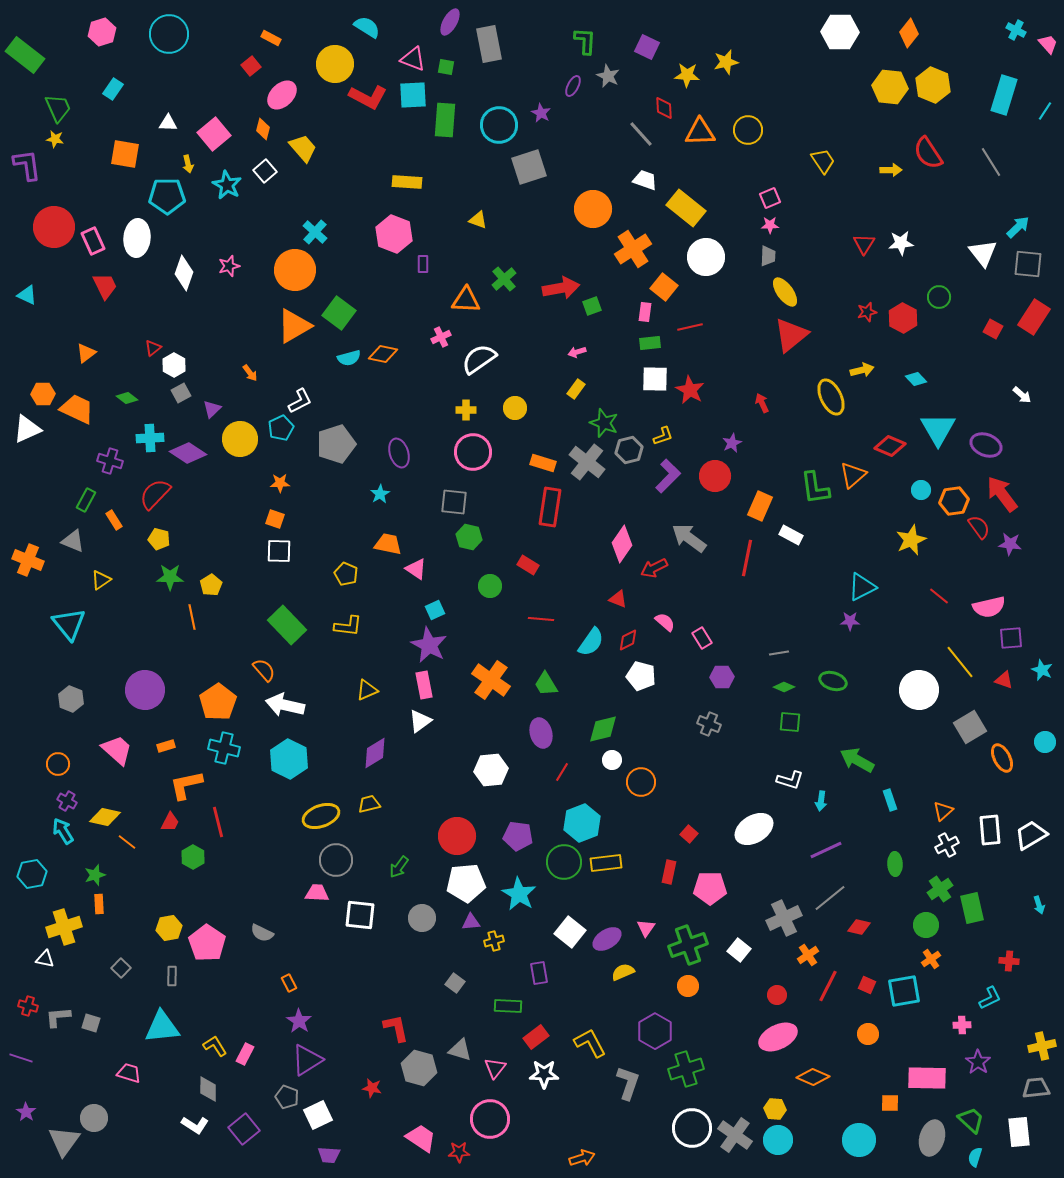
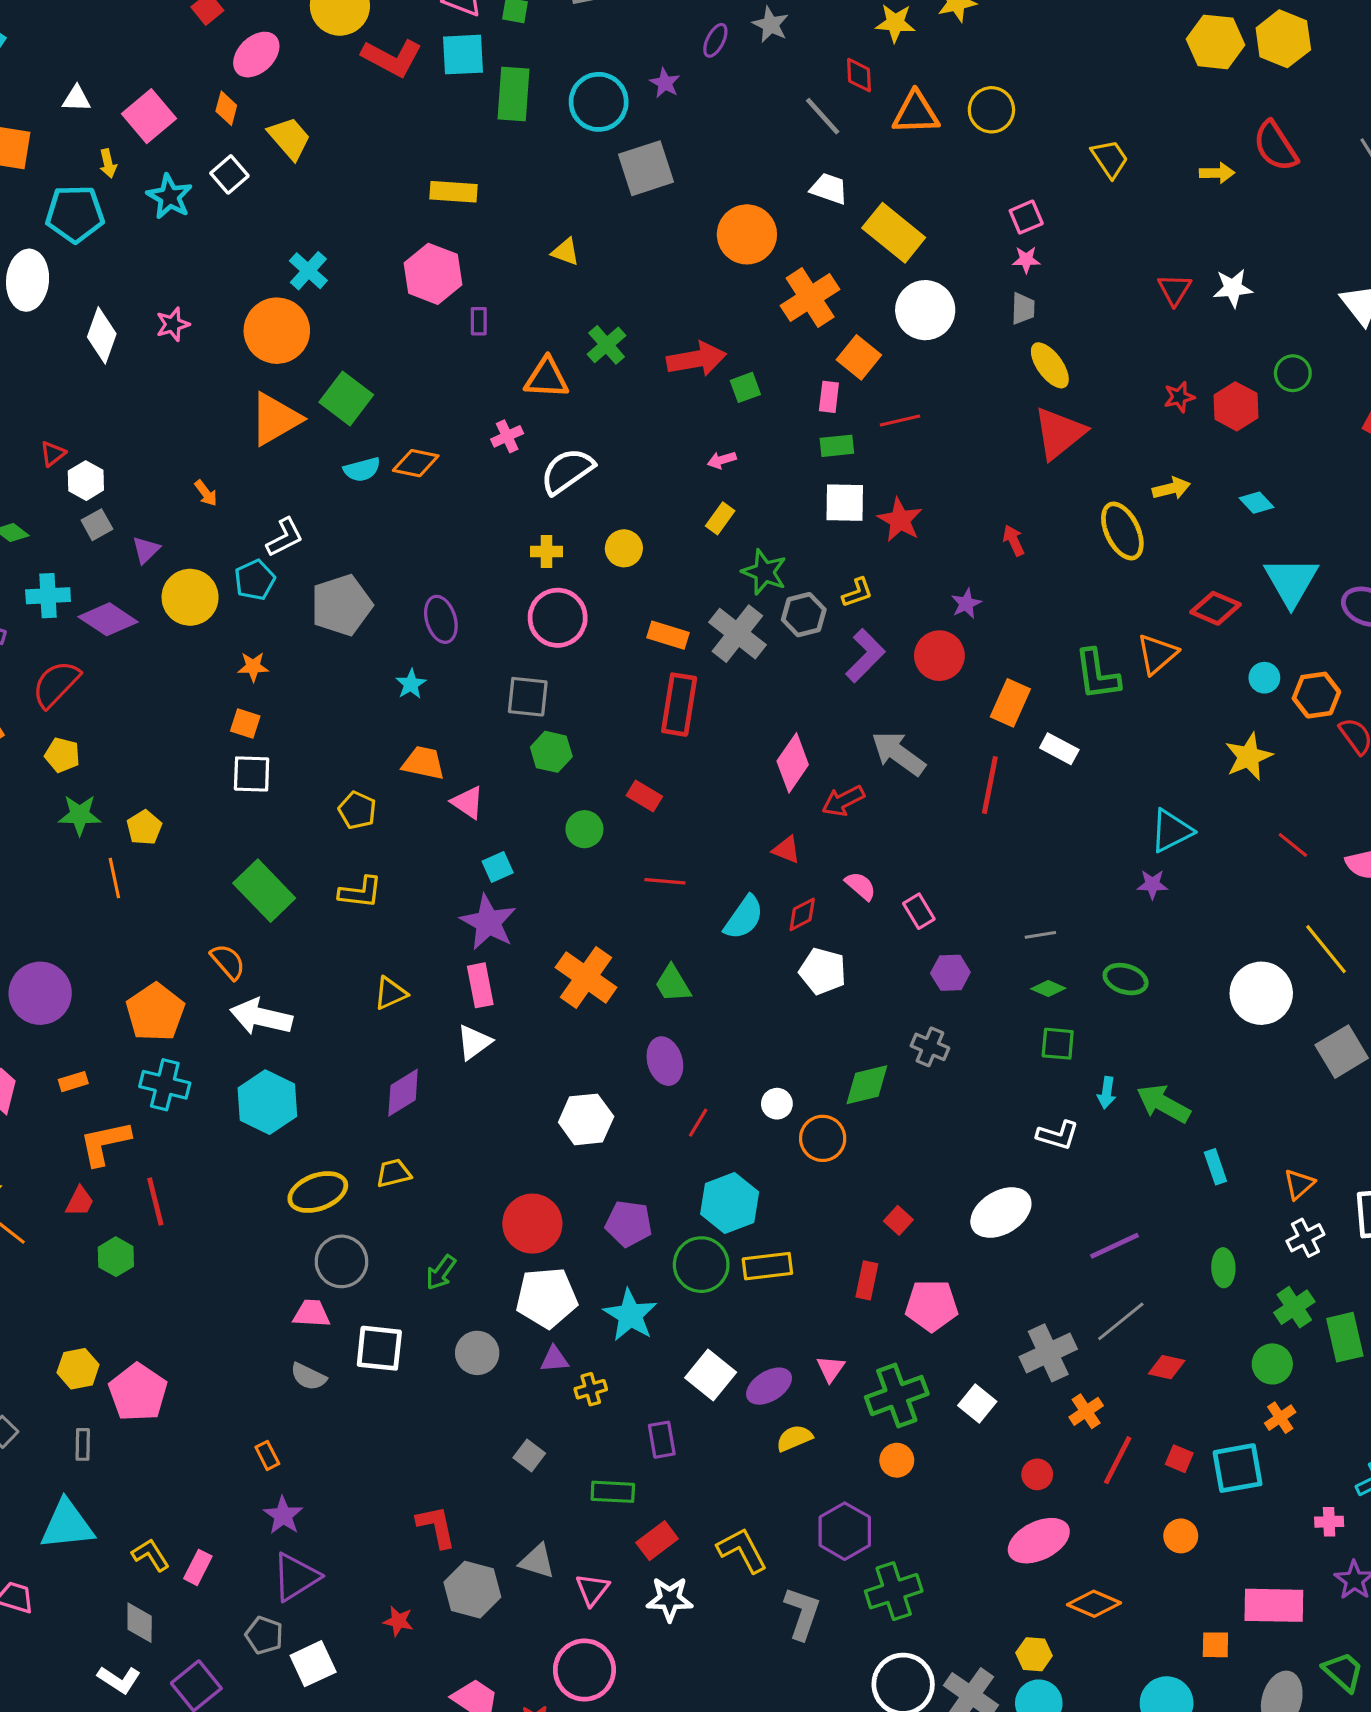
green diamond: (603, 729) -> (867, 1085), moved
cyan arrow: (821, 801) -> (1107, 1093), moved
gray semicircle: (262, 933) -> (308, 1377), moved

